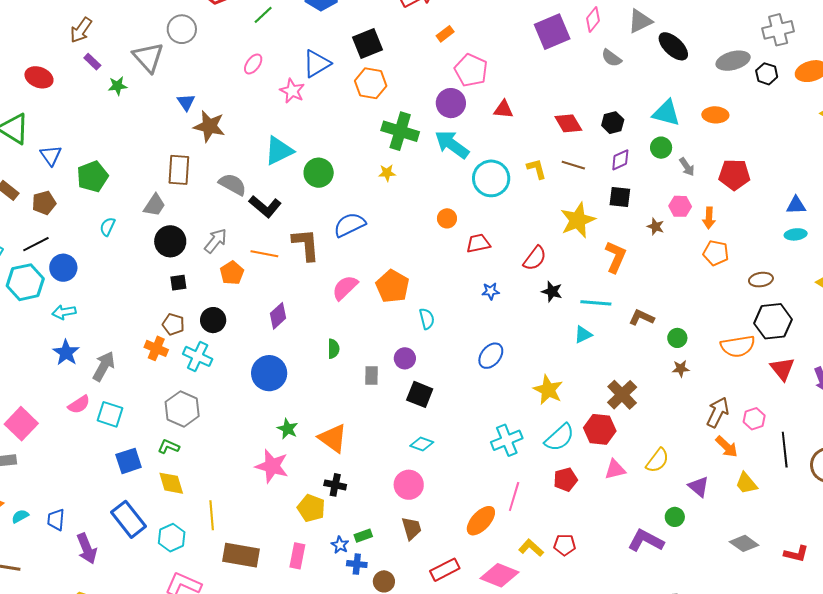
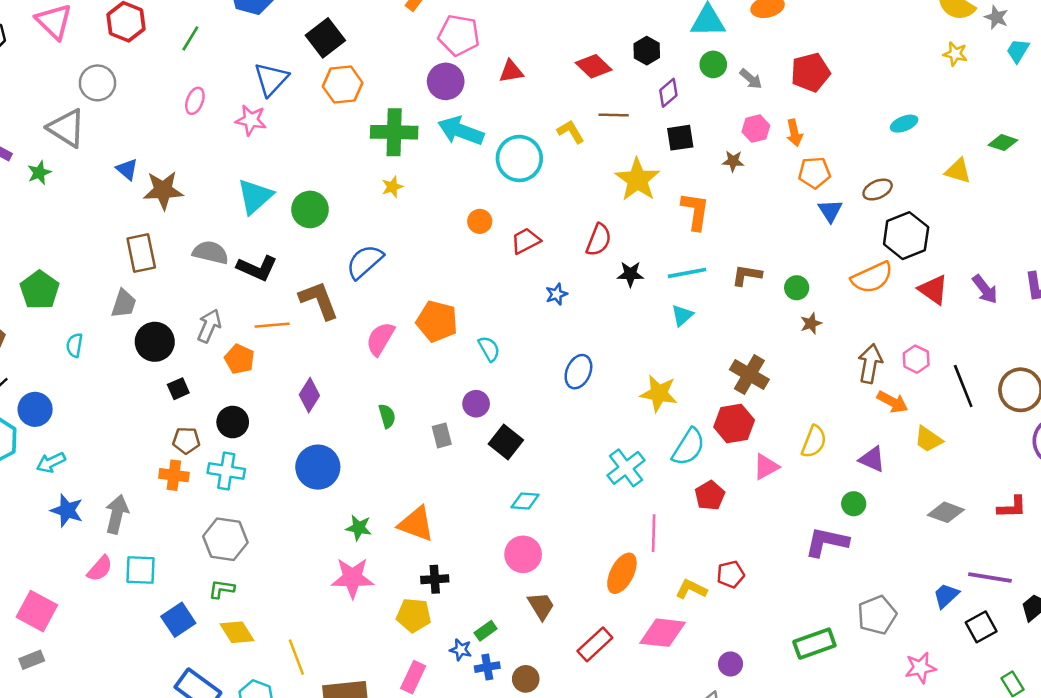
blue triangle: (796, 205) -> (830, 211), moved, turned -45
black square: (420, 394) -> (506, 442), turned 32
pink rectangle: (297, 556) -> (413, 677), turned 30

